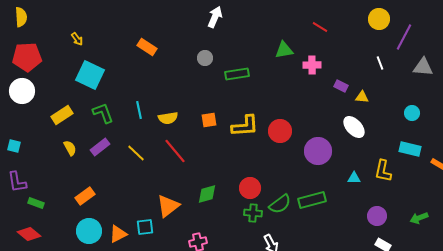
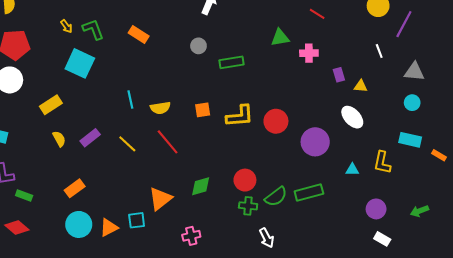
gray triangle: (423, 67) -> (414, 72), moved
purple rectangle: (341, 86) -> (339, 75), turned 48
green L-shape: (103, 113) -> (93, 29), moved

